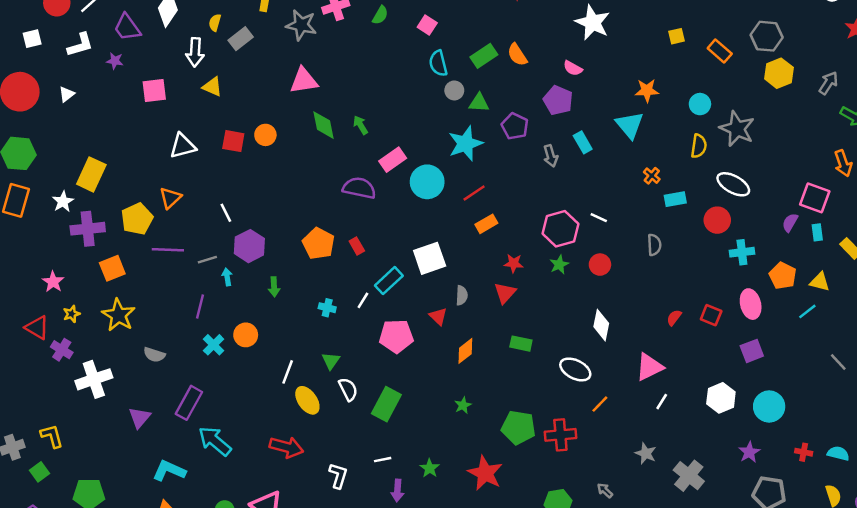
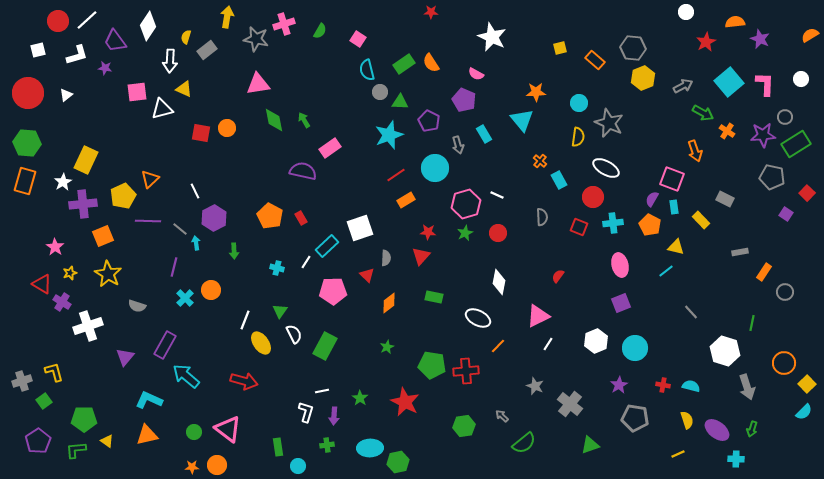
gray arrow: (828, 83) -> (683, 86), turned 30
white triangle: (183, 146) -> (162, 109), moved
cyan circle: (427, 182) -> (435, 168), moved
cyan rectangle: (675, 199) -> (559, 180), turned 72
gray line: (207, 260) -> (180, 229), turned 56
orange pentagon: (783, 276) -> (650, 225), moved
red square: (711, 315) -> (579, 227), moved
white L-shape: (338, 476) -> (306, 412), moved

